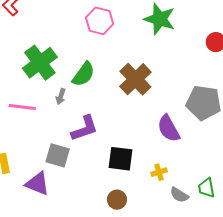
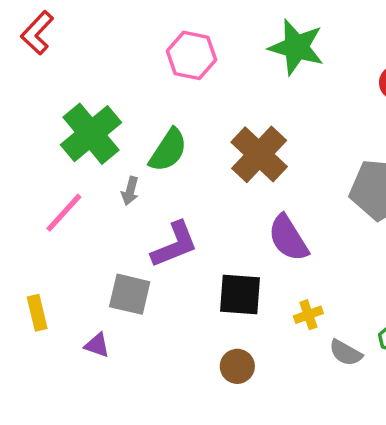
pink line: (22, 107) -> (64, 213), turned -52
purple semicircle: (169, 128) -> (288, 238), moved
purple triangle: (38, 184) -> (97, 345), size x0.6

